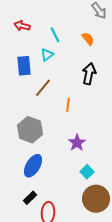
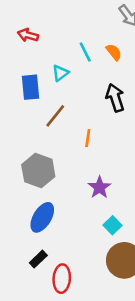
cyan line: (55, 35) -> (85, 52), moved
black arrow: (89, 74) -> (115, 98), turned -30

